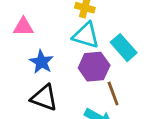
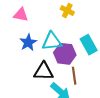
cyan triangle: (86, 35) -> (52, 41), moved, turned -35
black triangle: (44, 98) -> (43, 71), moved, turned -30

